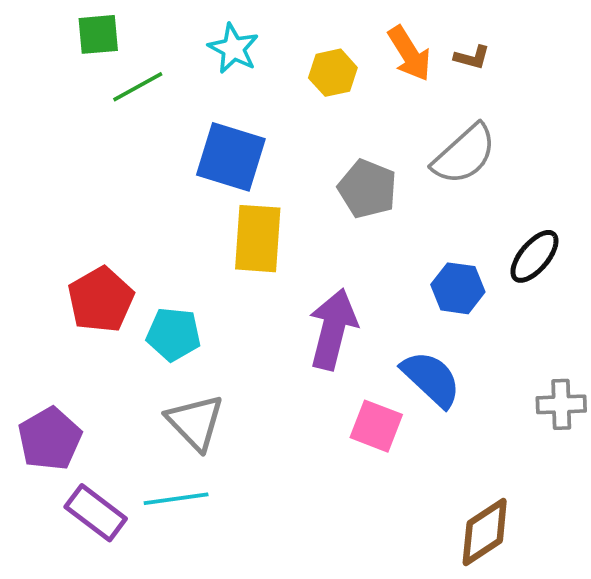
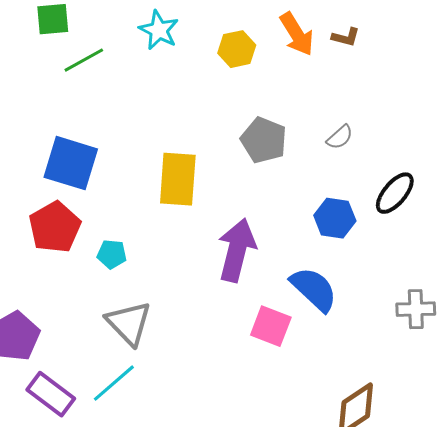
gray semicircle: (464, 154) -> (340, 137), moved, size x0.5
blue square: (231, 157) -> (71, 163), moved
cyan pentagon: (173, 334) -> (112, 254), size x0.7
cyan line: (176, 499) -> (114, 383), turned -33

